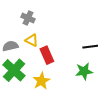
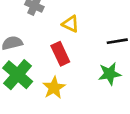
yellow triangle: (32, 40) -> (71, 24), moved

